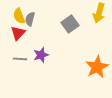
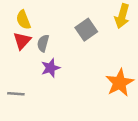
gray semicircle: (30, 19) -> (43, 43), moved
gray line: (20, 59) -> (16, 94), moved

